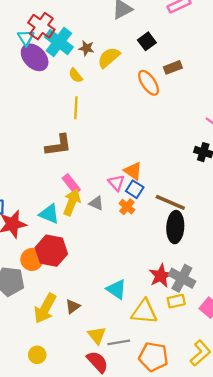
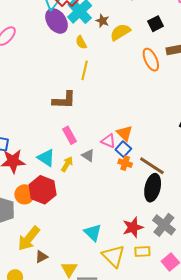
yellow semicircle: (76, 75) -> (81, 42), moved
pink triangle: (116, 183) -> (108, 141), turned -35
yellow arrow: (72, 202) -> (67, 164), moved, size x0.7
orange cross: (127, 207) -> (125, 163), moved, turned -32
gray cross: (182, 278) -> (164, 225), moved
brown triangle: (73, 307) -> (41, 257), moved
yellow triangle: (144, 312) -> (113, 256), turned 30

